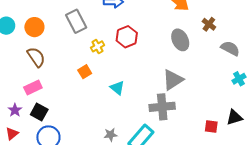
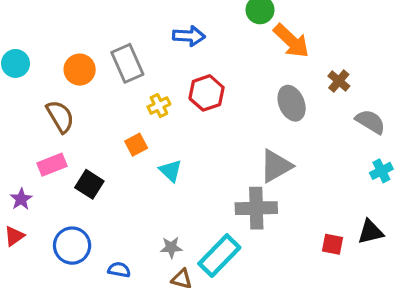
orange circle: (34, 27) -> (80, 70), moved
cyan triangle: (117, 88) -> (170, 171), moved
black square: (39, 112) -> (89, 184), moved

